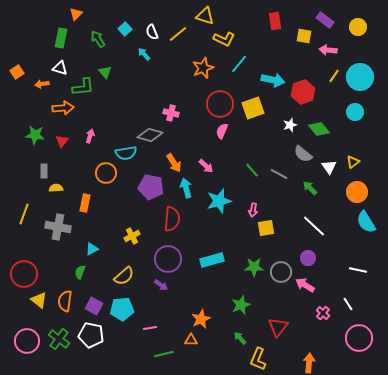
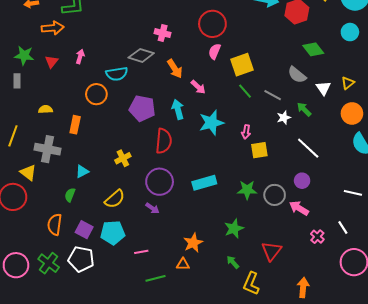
yellow square: (253, 108) -> (242, 65), moved
white star: (290, 125) -> (284, 118), moved
orange arrow: (174, 163) -> (175, 69), moved
gray rectangle: (44, 171) -> (17, 81), moved
yellow triangle: (39, 300) -> (28, 173), moved

